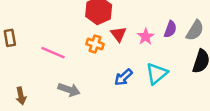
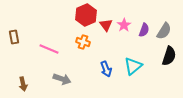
red triangle: (118, 34) -> (106, 25), moved
pink star: (146, 37) -> (124, 25), moved
blue arrow: (123, 77) -> (106, 69), turned -70

